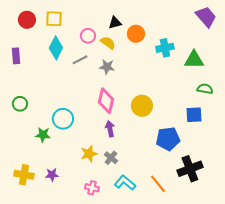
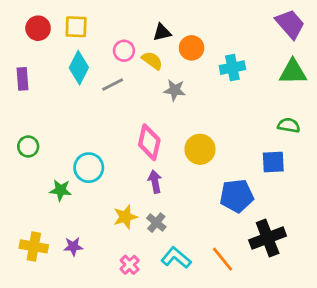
green triangle: (194, 60) -> (293, 72), moved
gray star: (107, 67) -> (175, 90), moved
pink cross: (92, 188) -> (130, 265), turned 32

